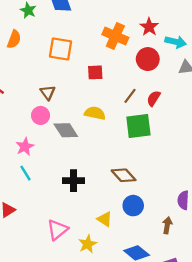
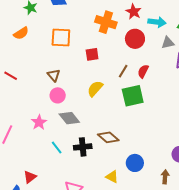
orange semicircle: (14, 39) -> (21, 33), turned 42
yellow semicircle: (95, 113) -> (95, 89), turned -54
pink circle: (41, 115) -> (58, 95), moved
gray diamond: (66, 130) -> (69, 118), moved
cyan line: (25, 173) -> (57, 147), moved
brown diamond: (124, 175) -> (108, 137), moved

